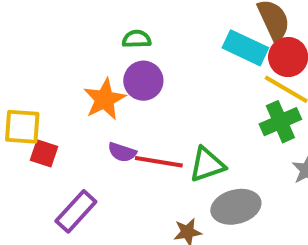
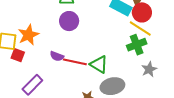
orange star: (105, 99) -> (28, 35), moved
green triangle: (207, 165) -> (99, 64), turned 48

